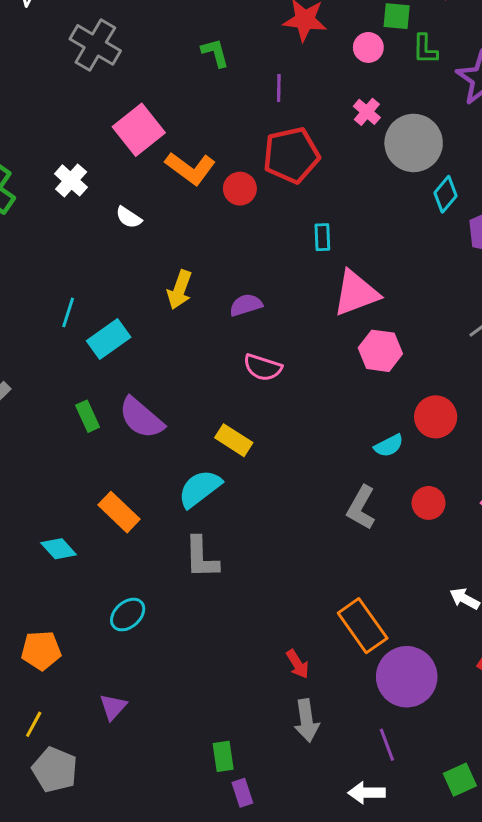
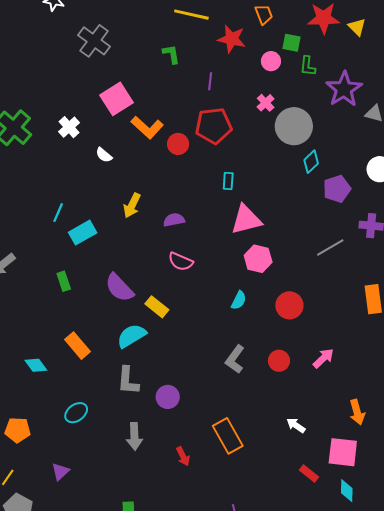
purple semicircle: (141, 418) -> (119, 288), moved
cyan semicircle: (389, 446) -> (239, 300), moved, turned -42
purple circle: (407, 677) -> (168, 397), moved, size x0.6
gray arrow: (307, 721) -> (134, 436), moved

